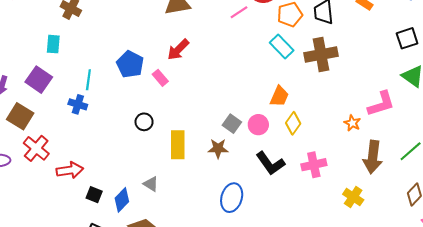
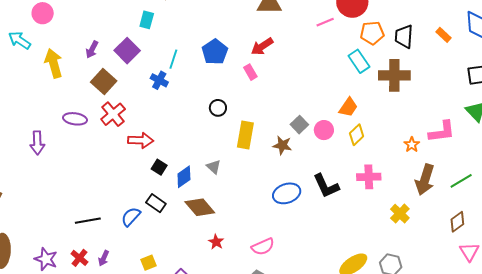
pink rectangle: (160, 78) -> (250, 72), moved
black L-shape: (270, 163) -> (326, 186), moved
blue ellipse: (232, 198) -> (287, 193), turned 44

